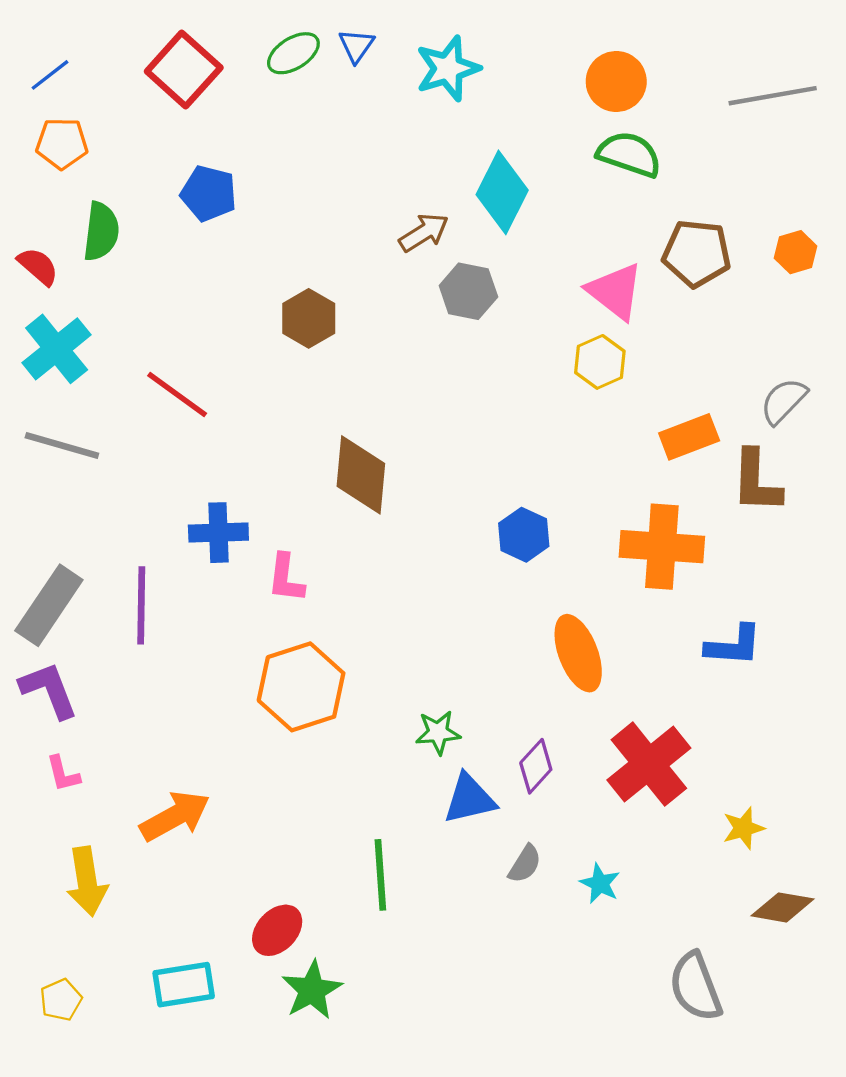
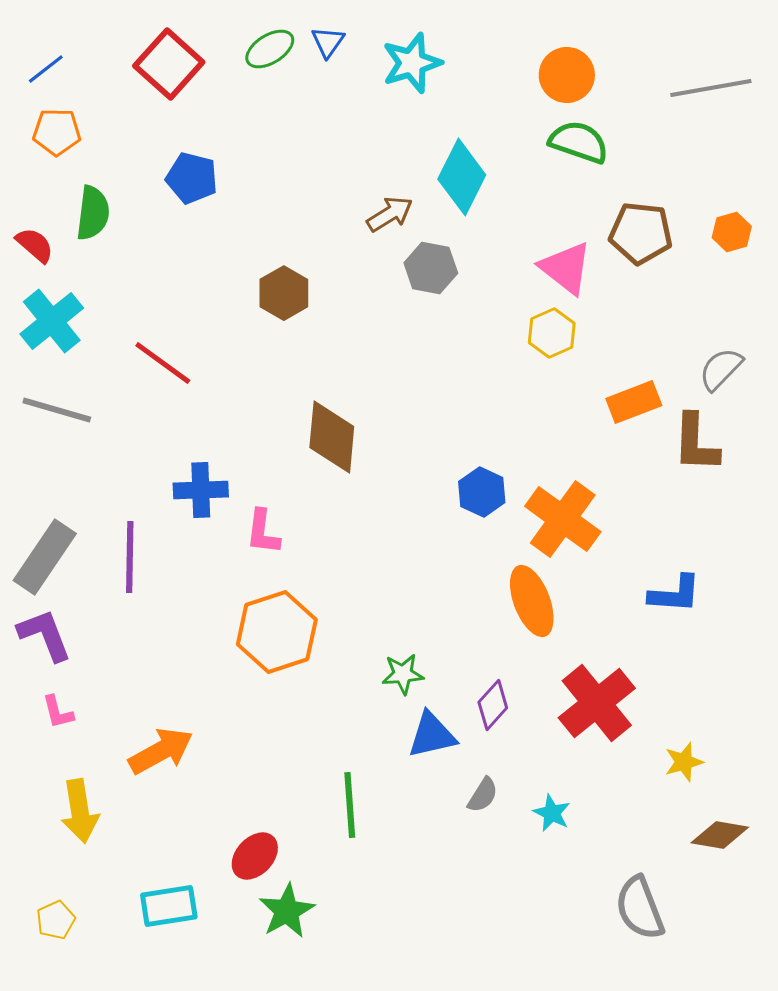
orange cross: (662, 547) -> (563, 519), moved, turned 32

